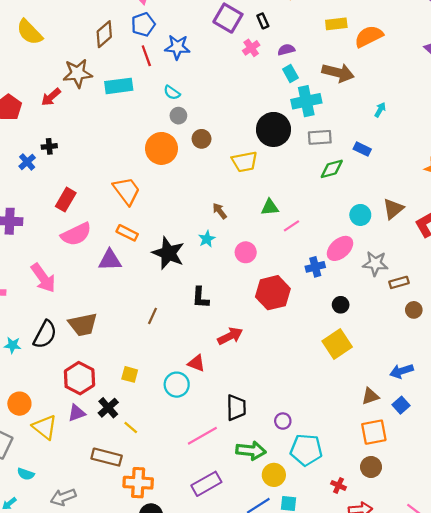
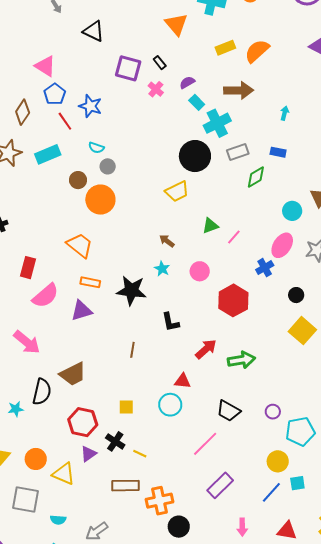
blue star: (177, 47) -> (90, 106), turned 30
brown circle: (202, 139) -> (78, 180), moved
black trapezoid: (236, 408) -> (228, 411), turned 135
green arrow: (251, 451) -> (241, 360), moved

